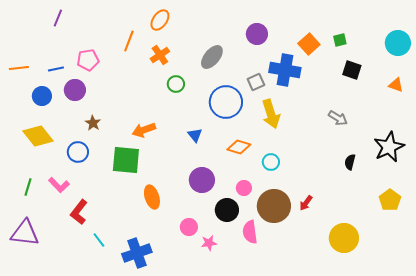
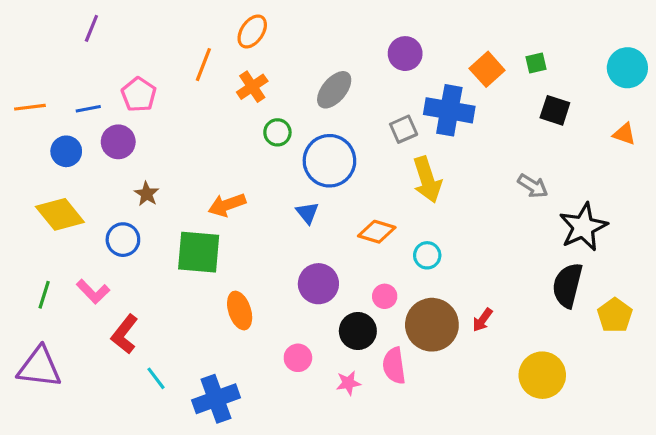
pink pentagon: (88, 60) -> (139, 95), turned -30
blue circle: (226, 102) -> (329, 161), moved
black star: (389, 147) -> (583, 227), moved
black semicircle: (350, 162) -> (568, 285), moved, size x1.8
pink star: (209, 243) -> (348, 383), moved

